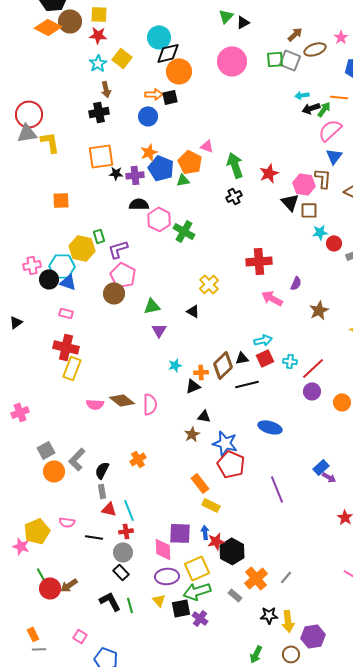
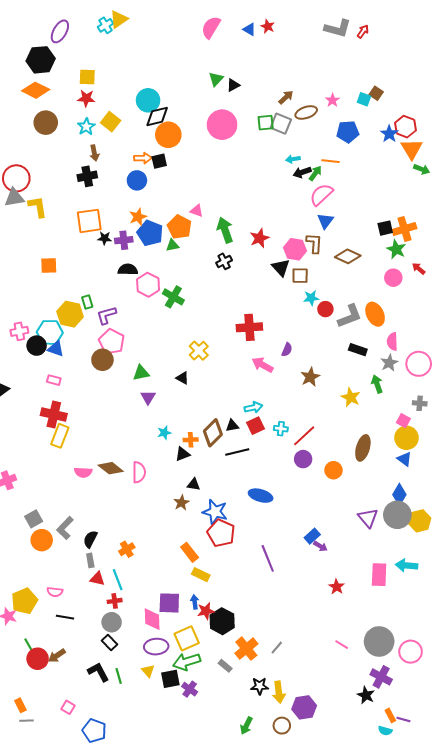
brown circle: (70, 21) -> (46, 123), moved
orange cross: (138, 459) -> (127, 549), moved
black line: (94, 537) -> (65, 617), moved

